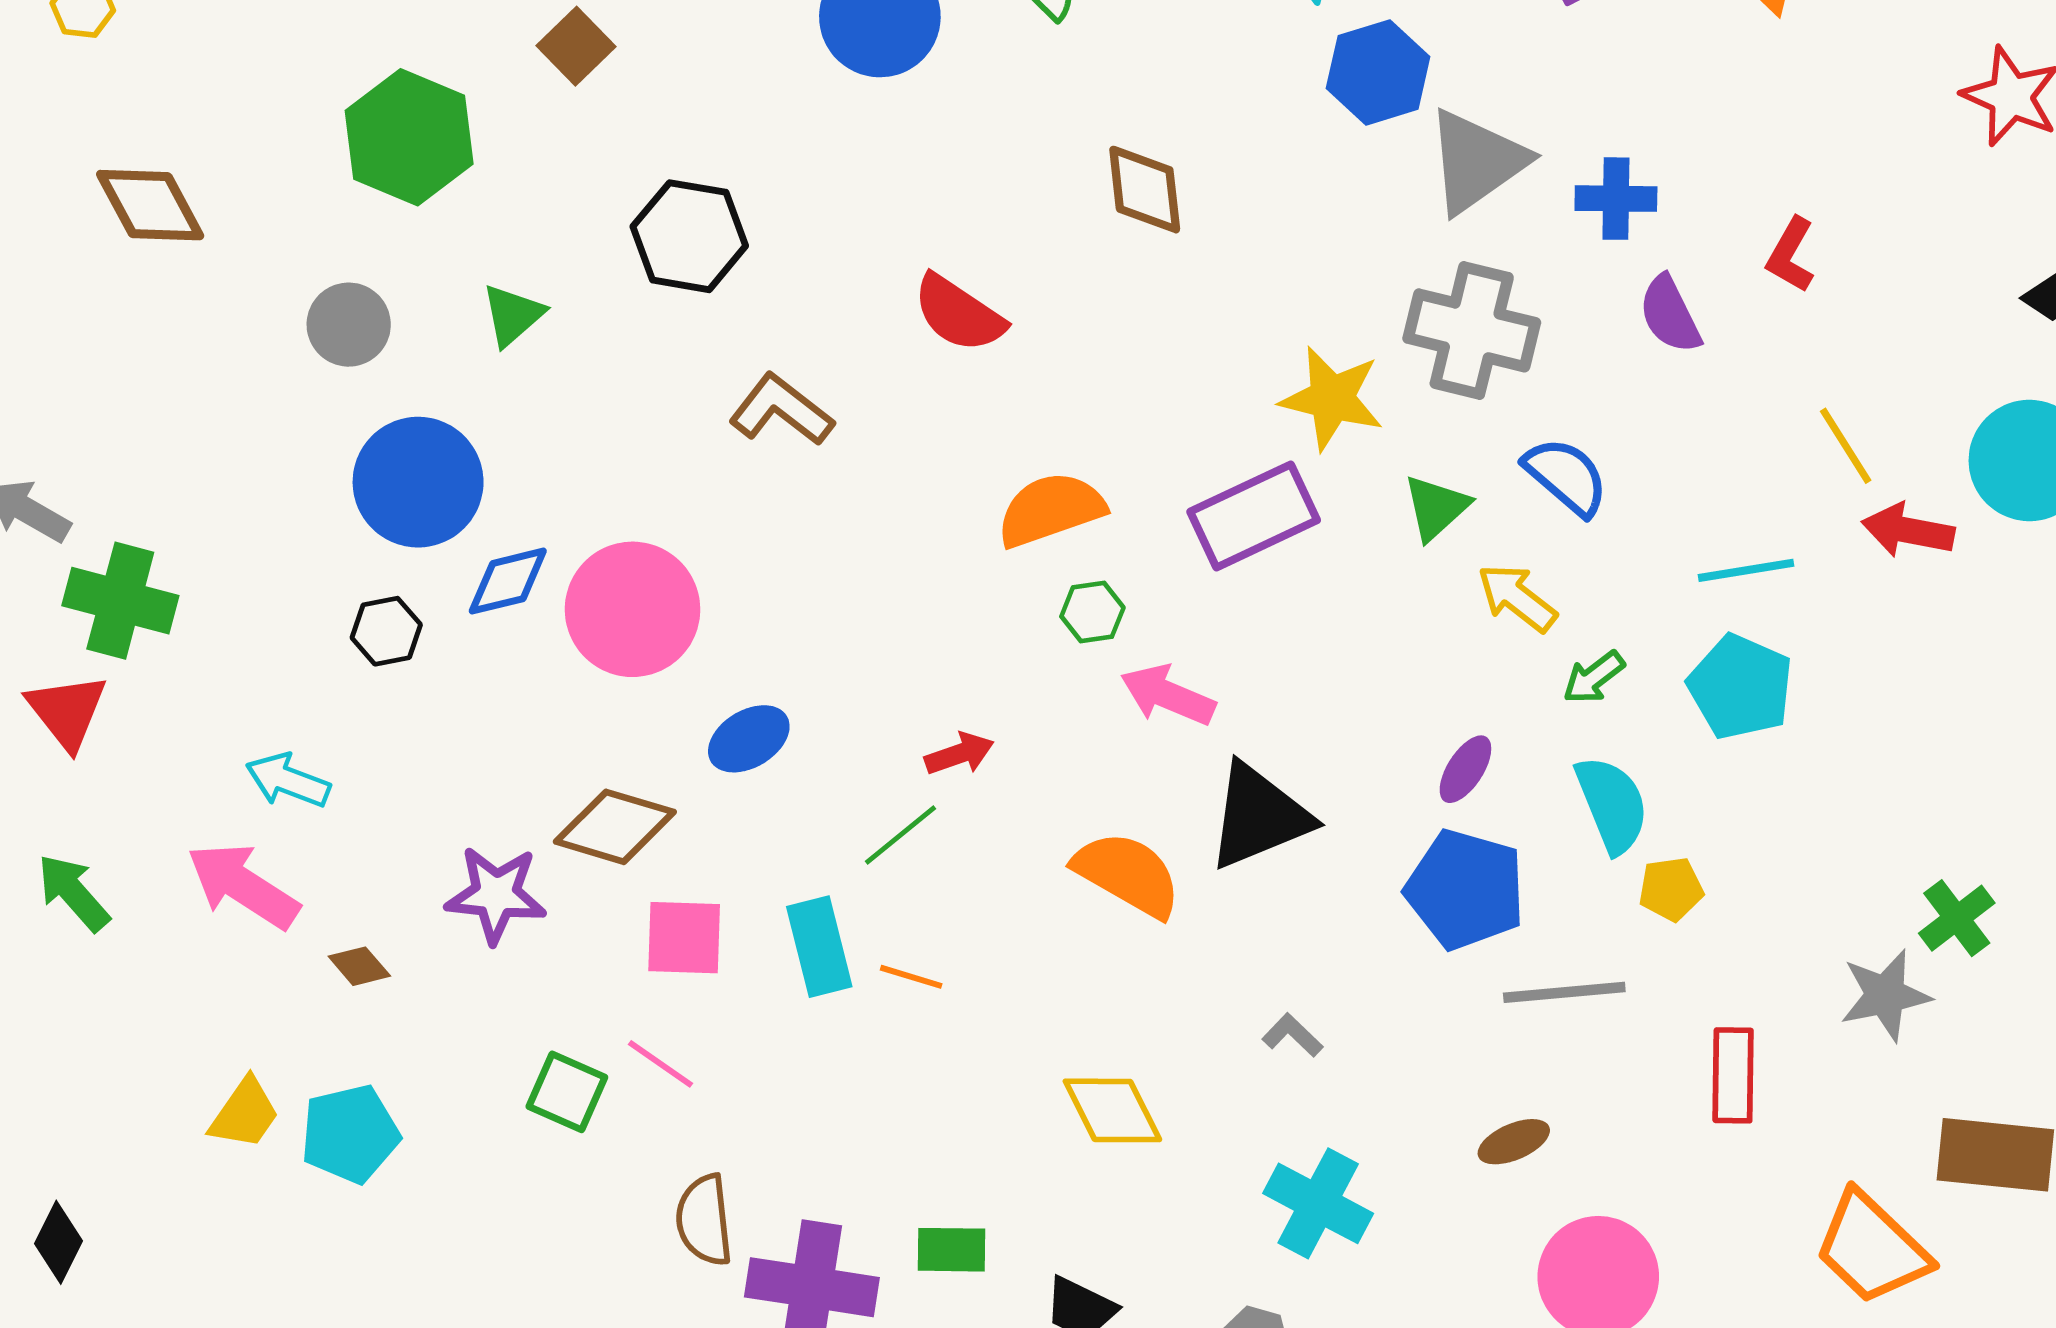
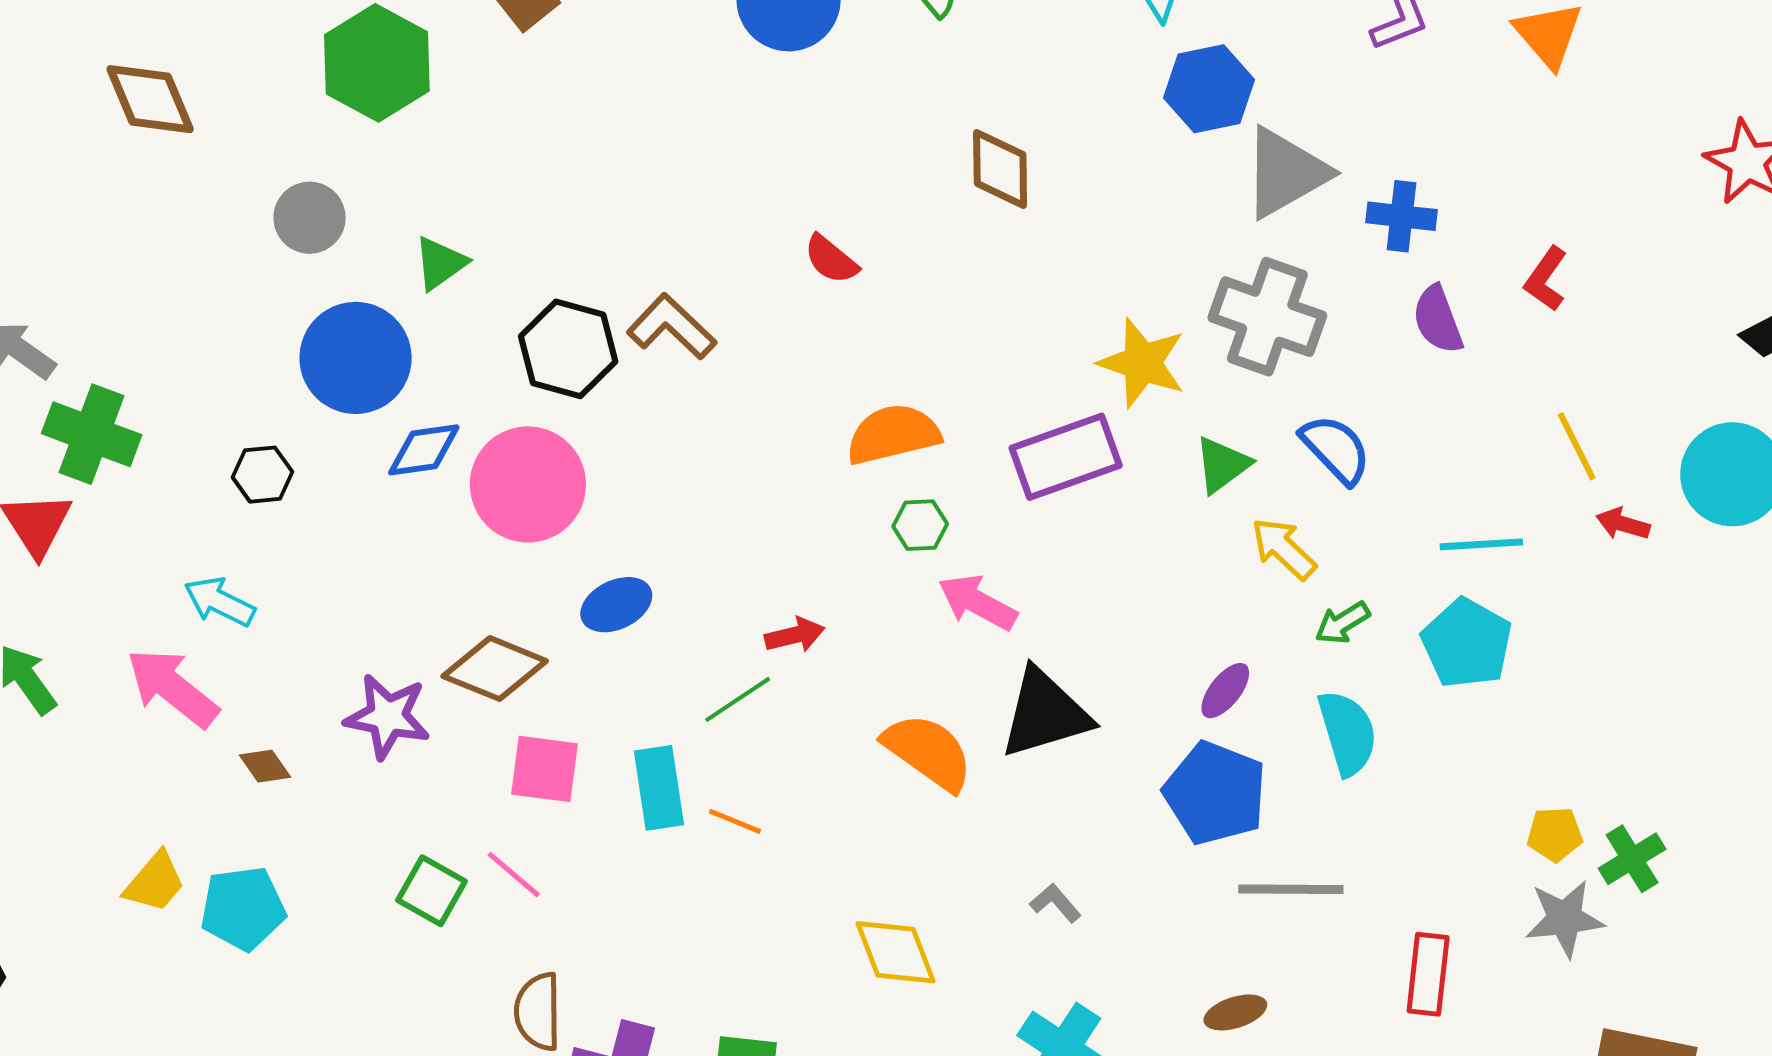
black hexagon: (689, 236) -> (568, 349), moved
red semicircle: (959, 314) -> (831, 259), size x0.7
green triangle: (513, 315) -> (440, 263), moved
red arrow: (1908, 530) -> (1623, 524), size x0.7
black hexagon: (386, 631) -> (262, 475), moved
yellow pentagon: (1671, 889) -> (1555, 834), moved

